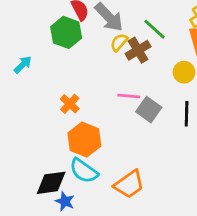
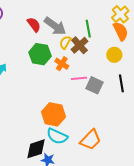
green line: (155, 29) -> (88, 29), turned 48
green hexagon: (66, 32) -> (40, 54), moved
orange cross: (70, 104) -> (62, 64), moved

